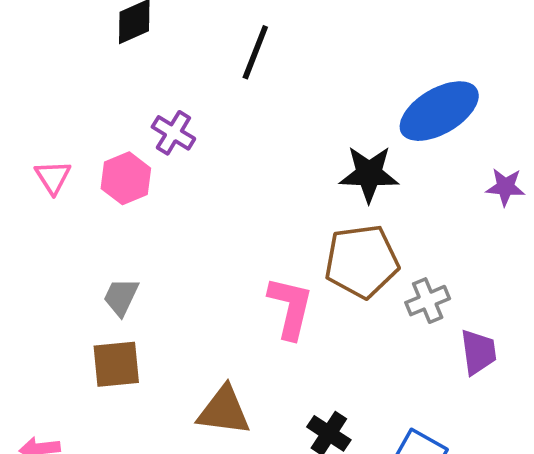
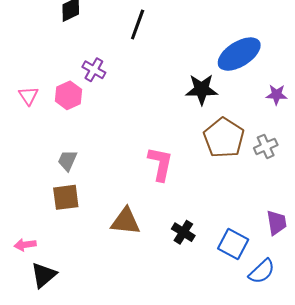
brown pentagon: (362, 261) -> (224, 138), moved, turned -30
gray cross: (428, 301) -> (266, 146), moved
purple trapezoid: (478, 352) -> (276, 223), moved

